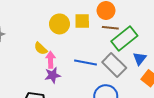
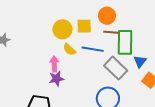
green rectangle: (124, 38) -> (125, 42), turned -50
yellow semicircle: (41, 48) -> (69, 49), moved
blue line: (86, 62) -> (93, 49), moved

